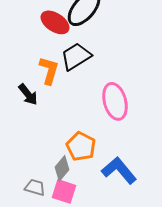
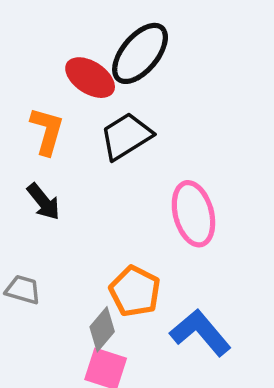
orange L-shape: (49, 70) -> (47, 131), moved
gray trapezoid: (35, 187) -> (23, 290), moved

